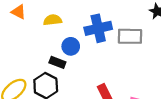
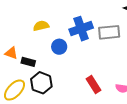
orange triangle: (19, 12) -> (11, 53), moved
black rectangle: (57, 62) -> (28, 62), moved

